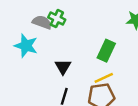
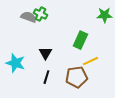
cyan star: (26, 46) -> (15, 63), moved
yellow line: (104, 78) -> (90, 61), moved

